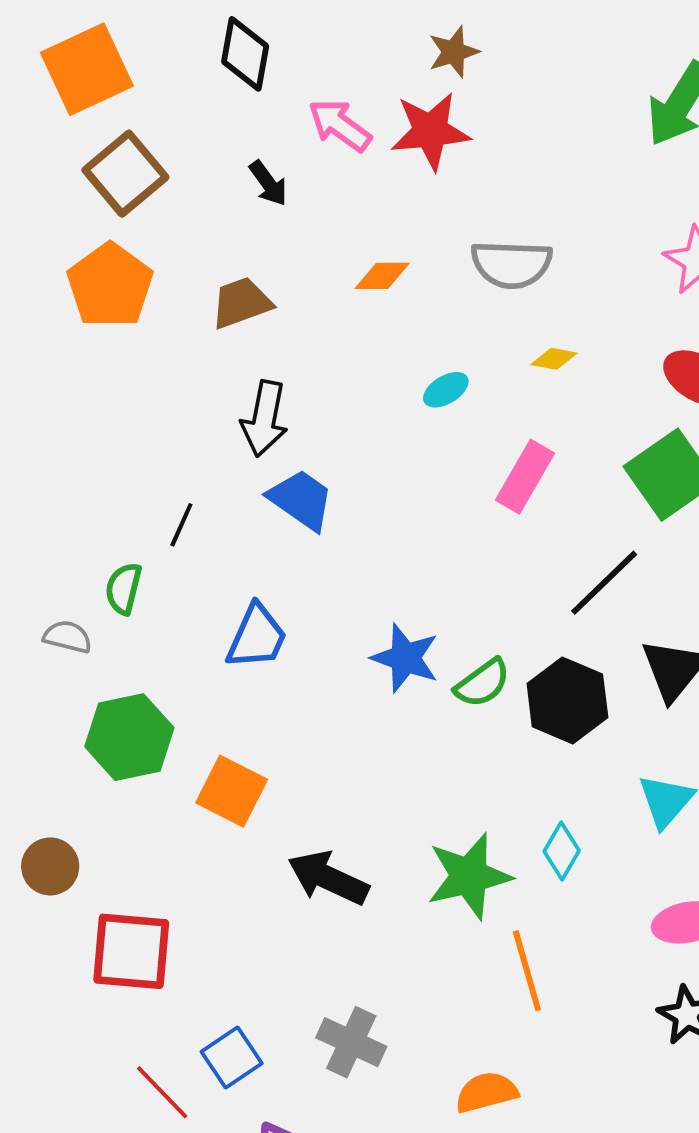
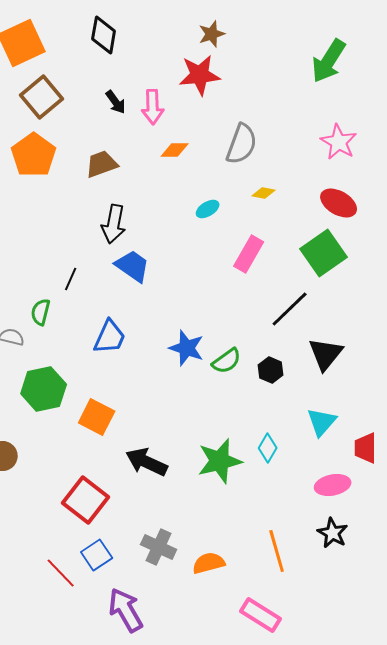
pink arrow: (340, 125) -> (153, 107), moved, turned -128
gray semicircle: (511, 264) -> (242, 144), turned -72
black hexagon: (567, 700) -> (271, 370), size x0.6
red square: (131, 951) -> (86, 500), moved, turned 33
orange line: (527, 971) -> (277, 551), moved
orange semicircle: (486, 1092) -> (209, 563), moved

